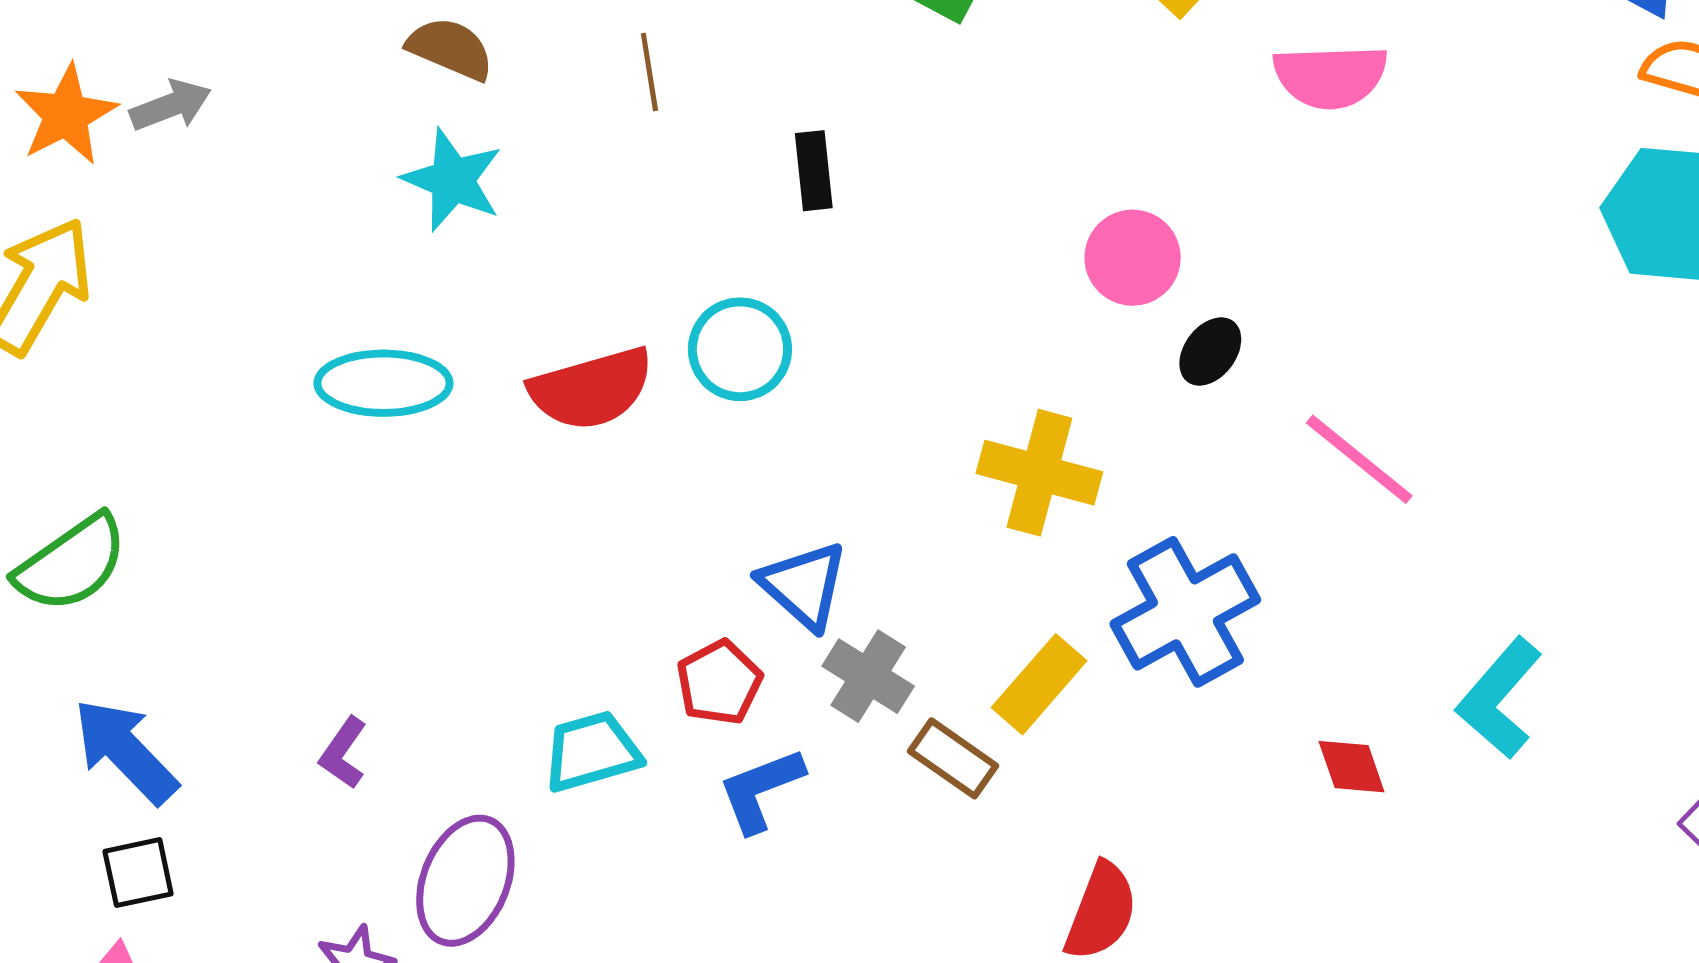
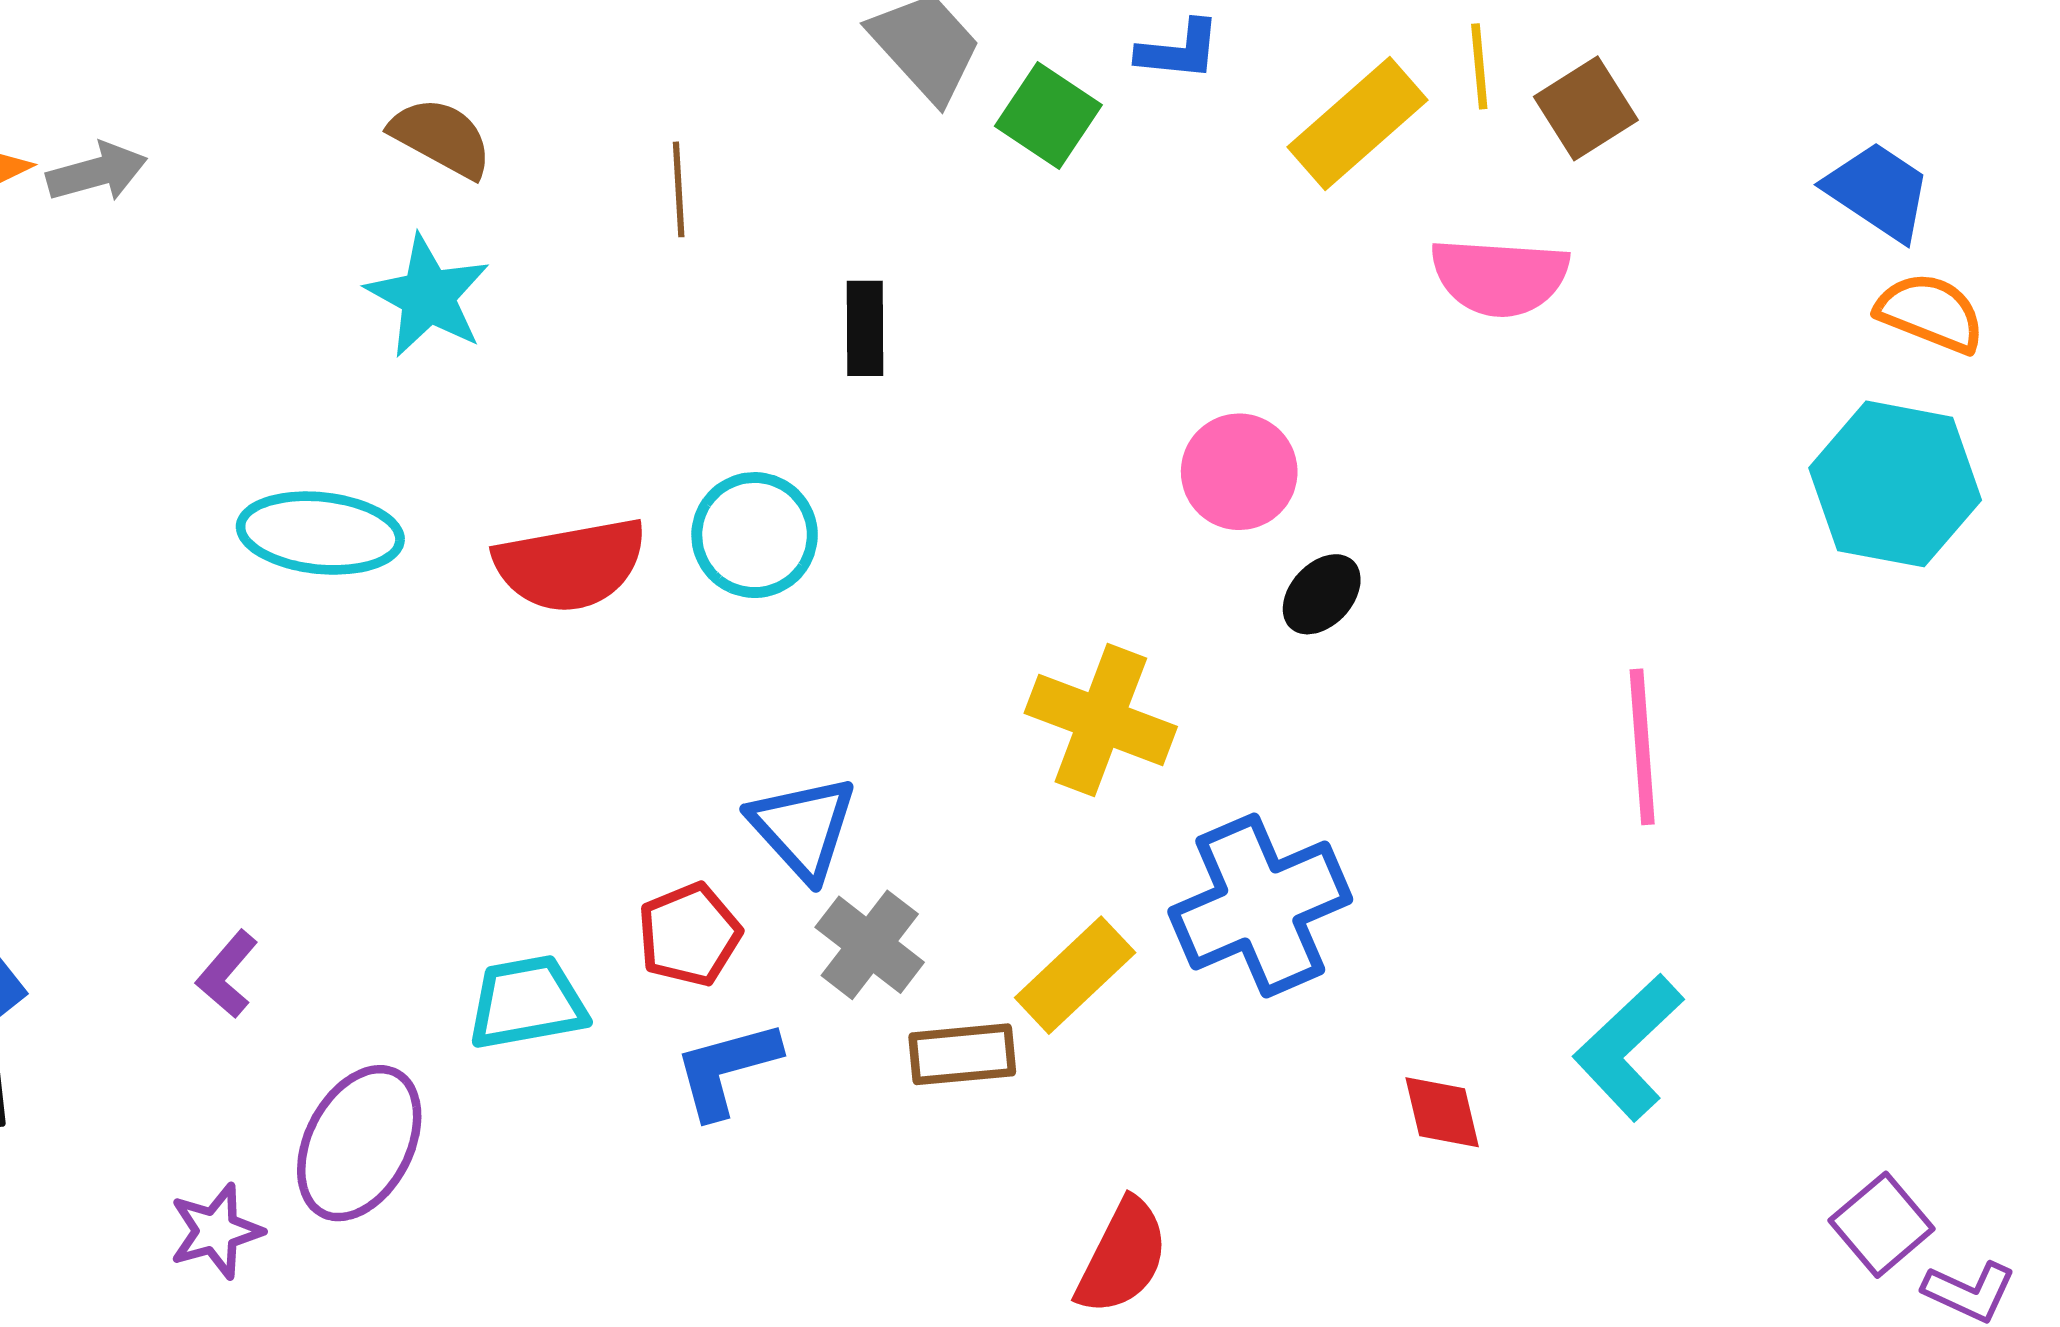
pink line: (1359, 459) -> (1642, 747), moved, turned 41
brown rectangle: (953, 758) -> (962, 1054), turned -46

